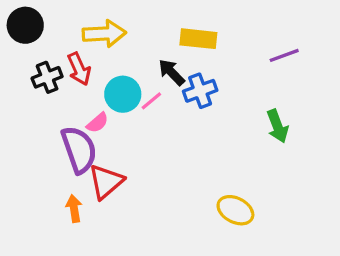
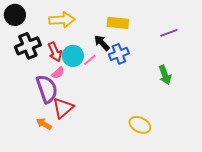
red arrow: (79, 69) -> (55, 52), moved
black cross: (47, 77) -> (28, 46), size x1.4
orange arrow: (74, 209) -> (44, 124), turned -49

